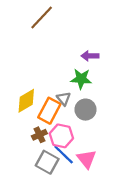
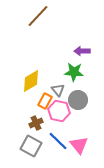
yellow diamond: (26, 101) -> (31, 81), moved
orange rectangle: (49, 111) -> (45, 101), size x0.7
pink hexagon: (61, 136) -> (59, 111), moved
gray square: (47, 162) -> (31, 146), moved

